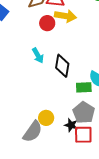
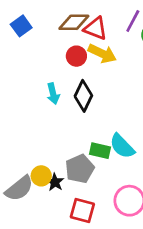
black diamond: (62, 66) -> (83, 96), moved
gray pentagon: (84, 113) -> (80, 169), moved
black star: (71, 125) -> (55, 182), moved

